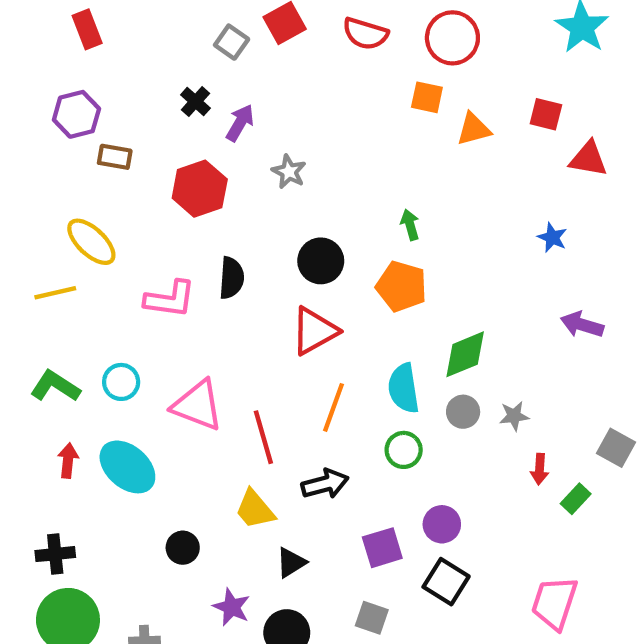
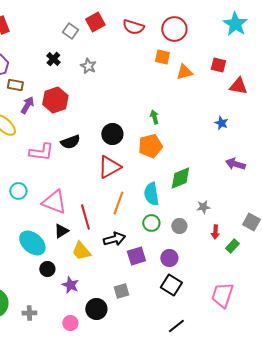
purple arrow: (240, 123) -> (27, 105), moved
gray star: (289, 172) -> (88, 66), moved
black semicircle: (232, 278) -> (70, 142), turned 66
orange pentagon: (401, 286) -> (150, 146), turned -30
gray circle: (463, 412) -> (179, 226), moved
cyan ellipse: (127, 467) -> (32, 243), moved
purple square: (382, 548) -> (136, 256), moved
black triangle: (291, 563) -> (61, 231), moved
purple star: (232, 607) -> (70, 285), moved
gray square: (372, 618) -> (121, 291), moved, turned -35

